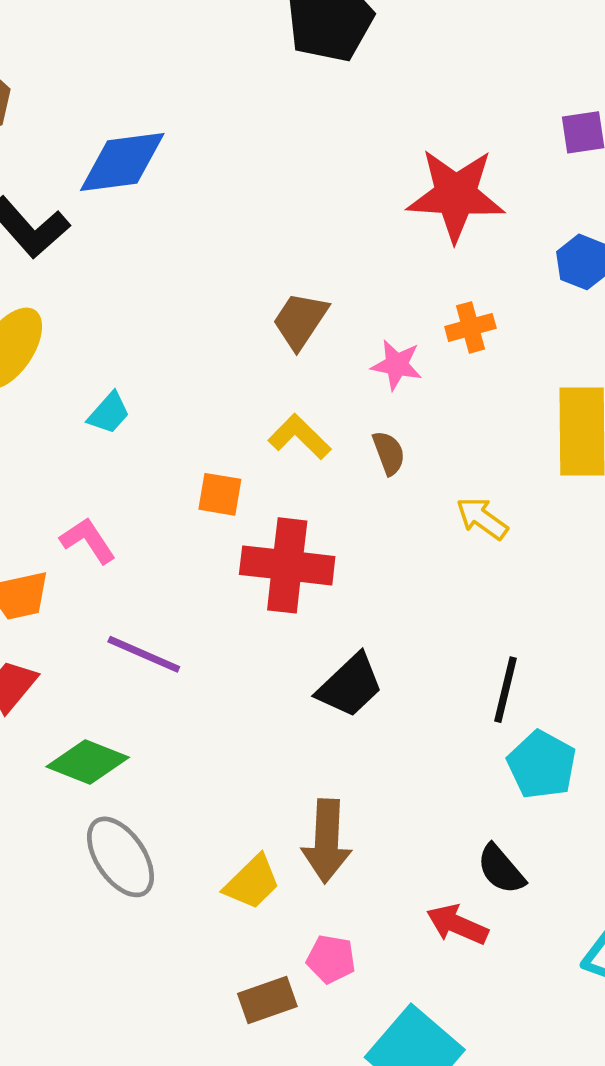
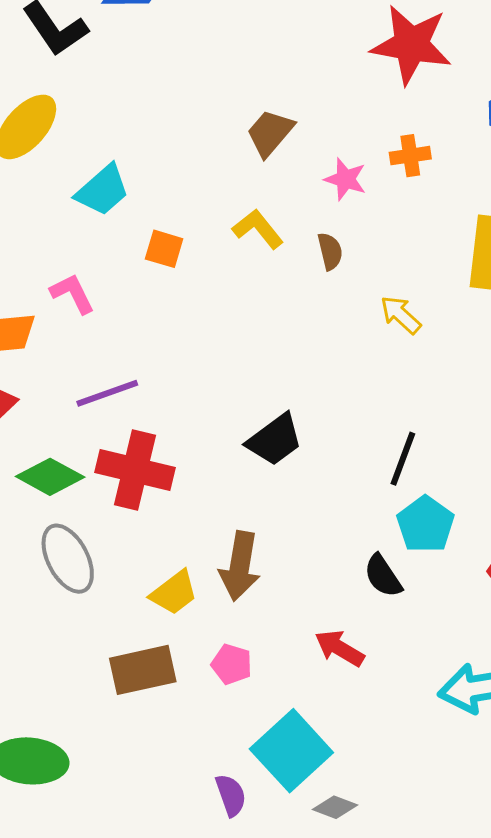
cyan trapezoid: (109, 413) -> (103, 190), size x1.5
orange square: (220, 494) -> (164, 249), moved
red cross: (287, 565) -> (135, 470), moved
purple line: (144, 654) -> (107, 393), turned -50
black semicircle: (501, 869) -> (383, 576), moved
brown rectangle: (267, 1000) -> (143, 670), moved, size x1.4

